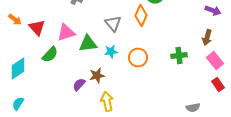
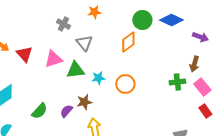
orange diamond: (141, 16) -> (128, 42), turned 30
gray triangle: (113, 24) -> (84, 43), moved
green semicircle: (50, 55) -> (39, 111), moved
green cross: (179, 56) -> (177, 82), moved

